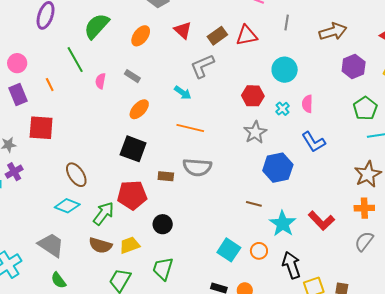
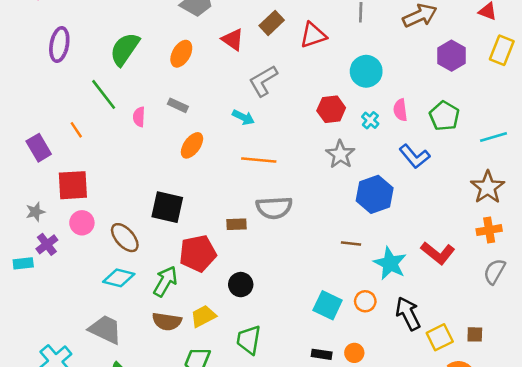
brown rectangle: (217, 36) -> (272, 23), moved
pink circle: (17, 63) -> (82, 223), moved
green pentagon: (365, 108) -> (444, 116), moved
black square: (133, 149) -> (167, 207), moved

